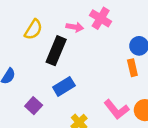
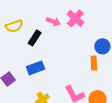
yellow semicircle: (33, 29) -> (14, 26), moved, turned 30
black rectangle: (56, 51) -> (35, 38), size x0.7

